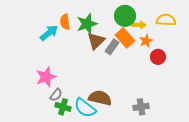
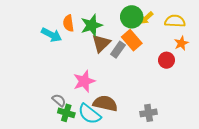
yellow arrow: (139, 25) -> (146, 18), moved, turned 136
cyan arrow: (49, 33) -> (51, 35), turned 66
orange star: (146, 41) -> (181, 43), moved
pink star: (46, 77) -> (84, 81), moved
gray semicircle: (56, 95) -> (59, 100), turned -88

